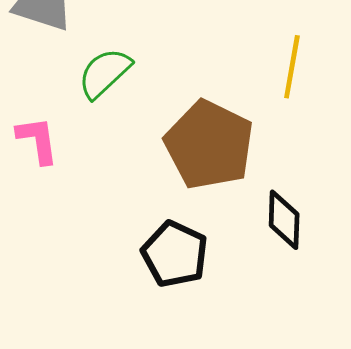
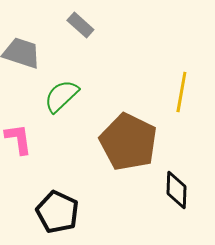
black pentagon: (175, 254) -> (57, 212), moved

